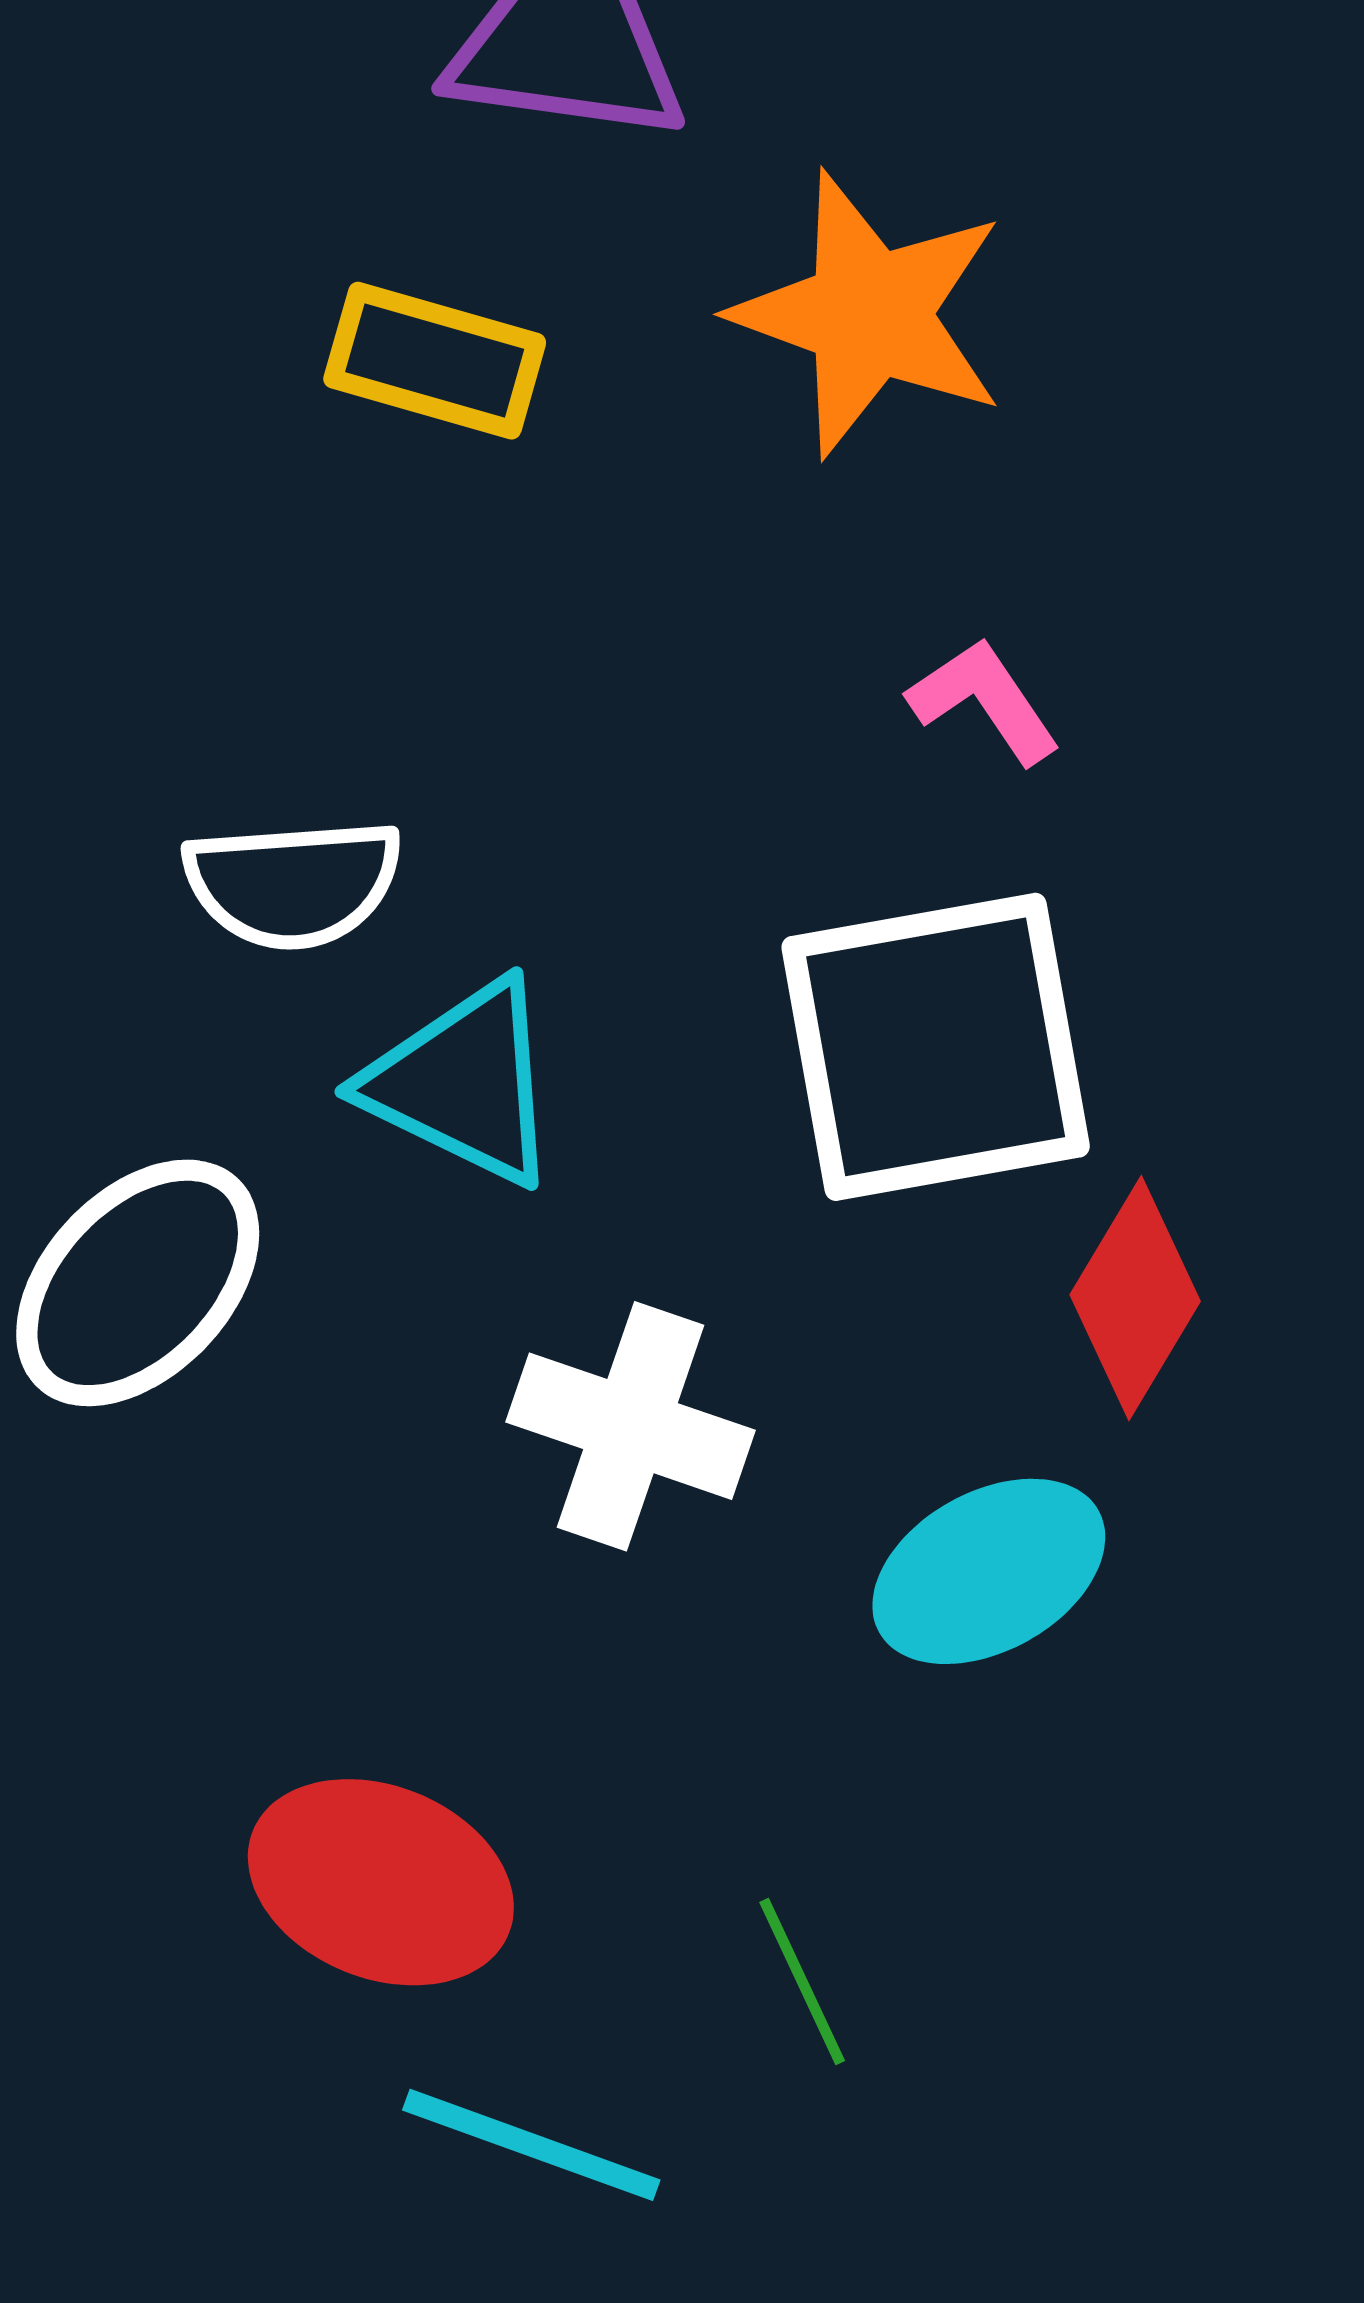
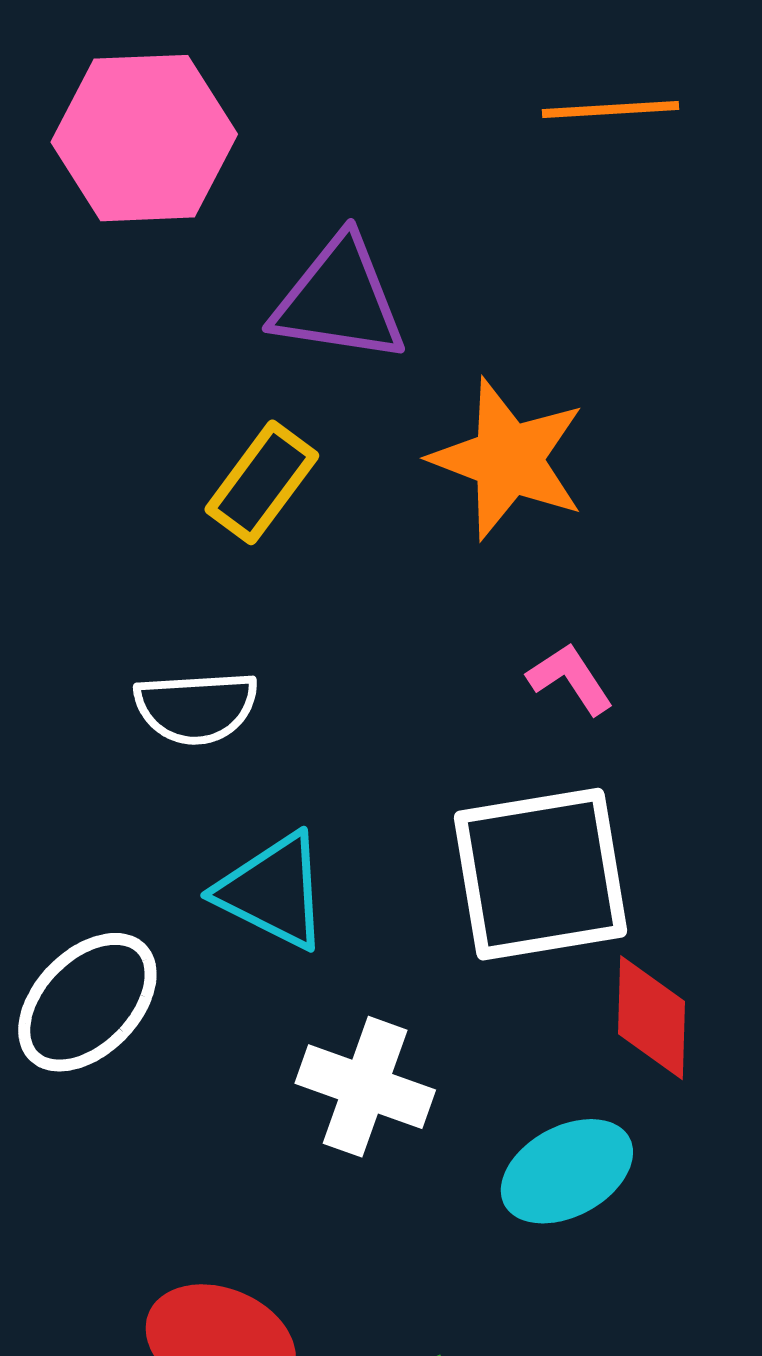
yellow rectangle: (435, 361) -> (262, 482), turned -70
white semicircle: (293, 883) -> (196, 707), moved
red diamond: (1135, 1298) -> (652, 1018), turned -30

